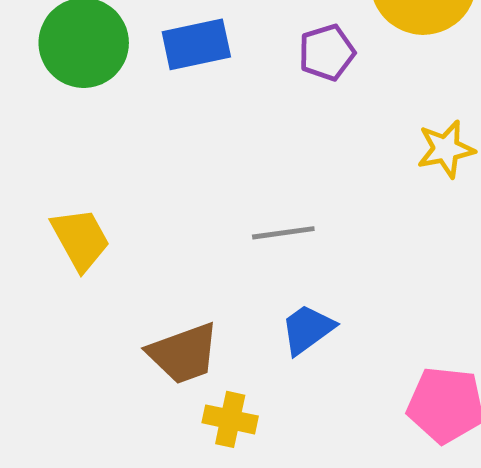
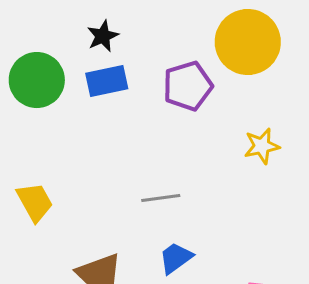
purple pentagon: (327, 52) -> (188, 86), size x1.4

